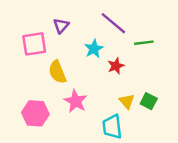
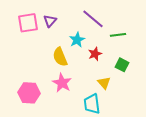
pink square: (34, 44) -> (28, 23), moved
yellow semicircle: (57, 72) -> (60, 57), moved
green square: (149, 101) -> (122, 65), moved

